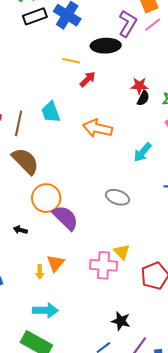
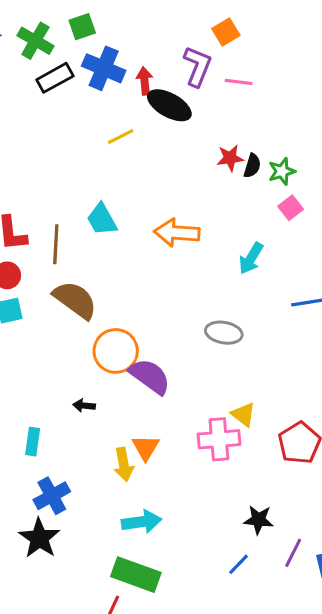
pink line: (153, 25) -> (239, 82), moved, turned 54
black ellipse: (106, 46) -> (169, 105), turned 40
yellow line: (71, 61) -> (121, 136), turned -30
red arrow: (88, 79) -> (145, 81), moved, turned -42
black semicircle: (143, 98) -> (252, 166), moved
yellow arrow: (40, 272) -> (124, 464), size x1.5

